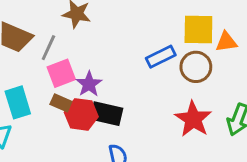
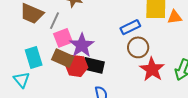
brown circle: (196, 67) -> (138, 47), moved
purple star: (89, 84) -> (82, 45), size x1.4
brown rectangle: (61, 103) -> (63, 58), size x1.5

